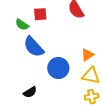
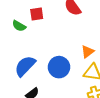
blue semicircle: (34, 47) -> (25, 66), moved, turned 90

